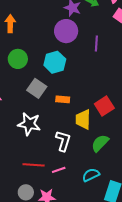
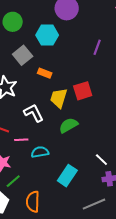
purple line: (96, 43) -> (97, 47), moved
white L-shape: (63, 141) -> (34, 113), turned -60
cyan semicircle: (91, 175) -> (40, 152), moved

